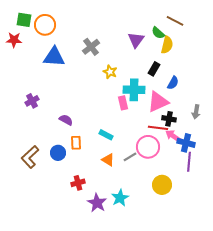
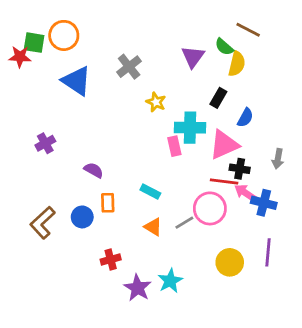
green square: (24, 20) -> (34, 43), moved
blue triangle: (54, 57) -> (77, 81), turned 30
purple line: (189, 162) -> (268, 252), moved

